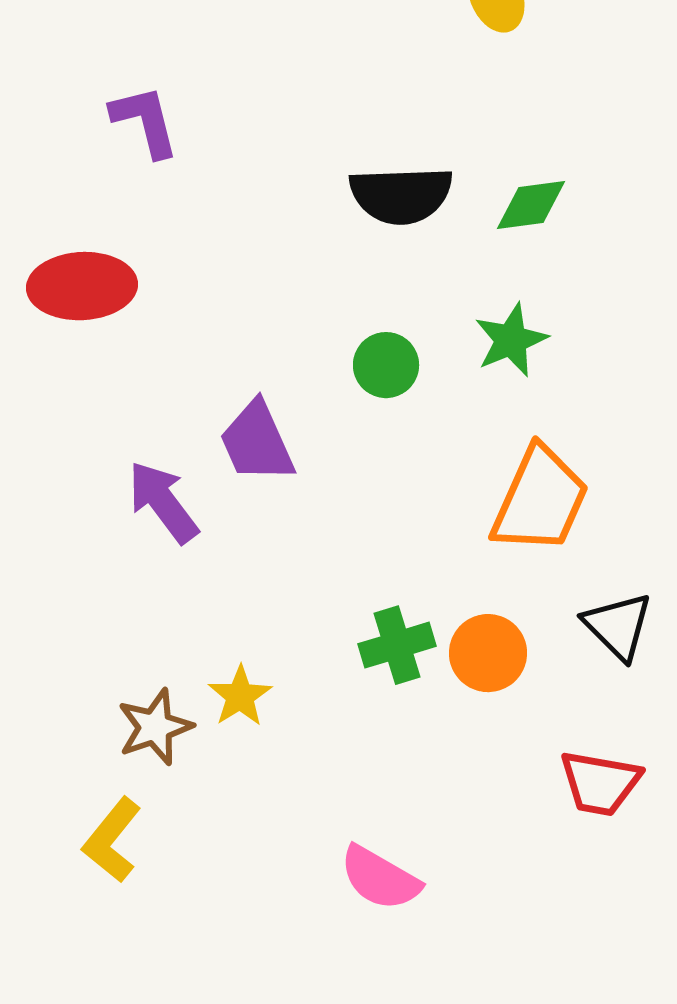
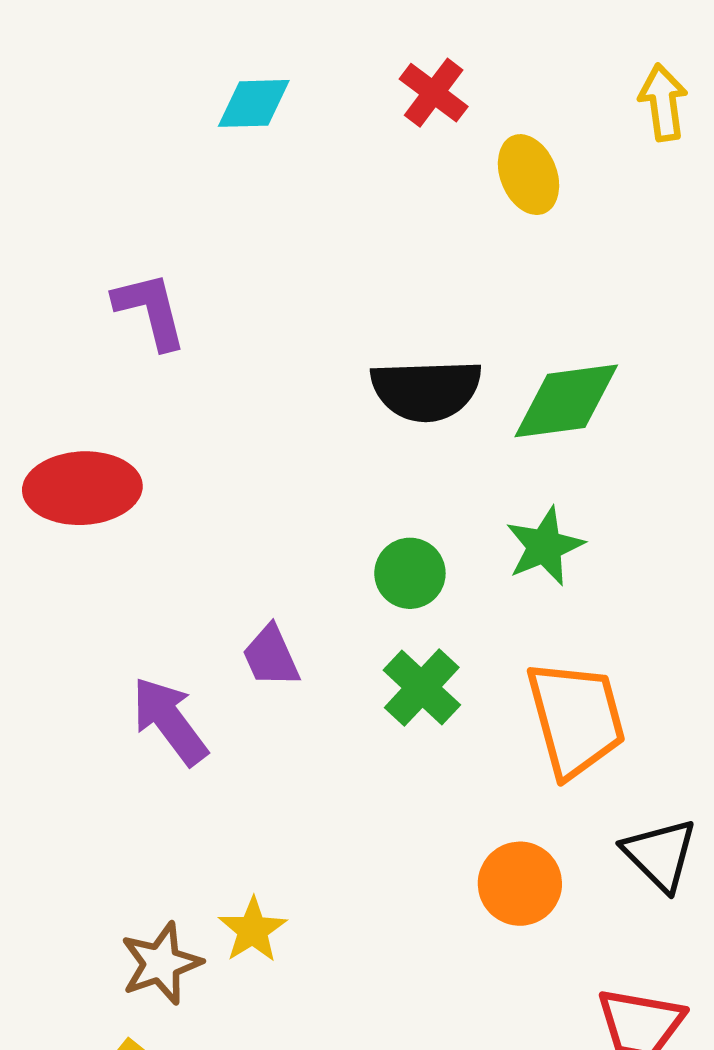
green diamond: (531, 205) -> (566, 401), size x1.4
purple trapezoid: (257, 442) -> (271, 656), size x0.7
orange trapezoid: (540, 500) -> (576, 719), turned -39
green cross: (397, 645) -> (422, 688), moved, turned -30

